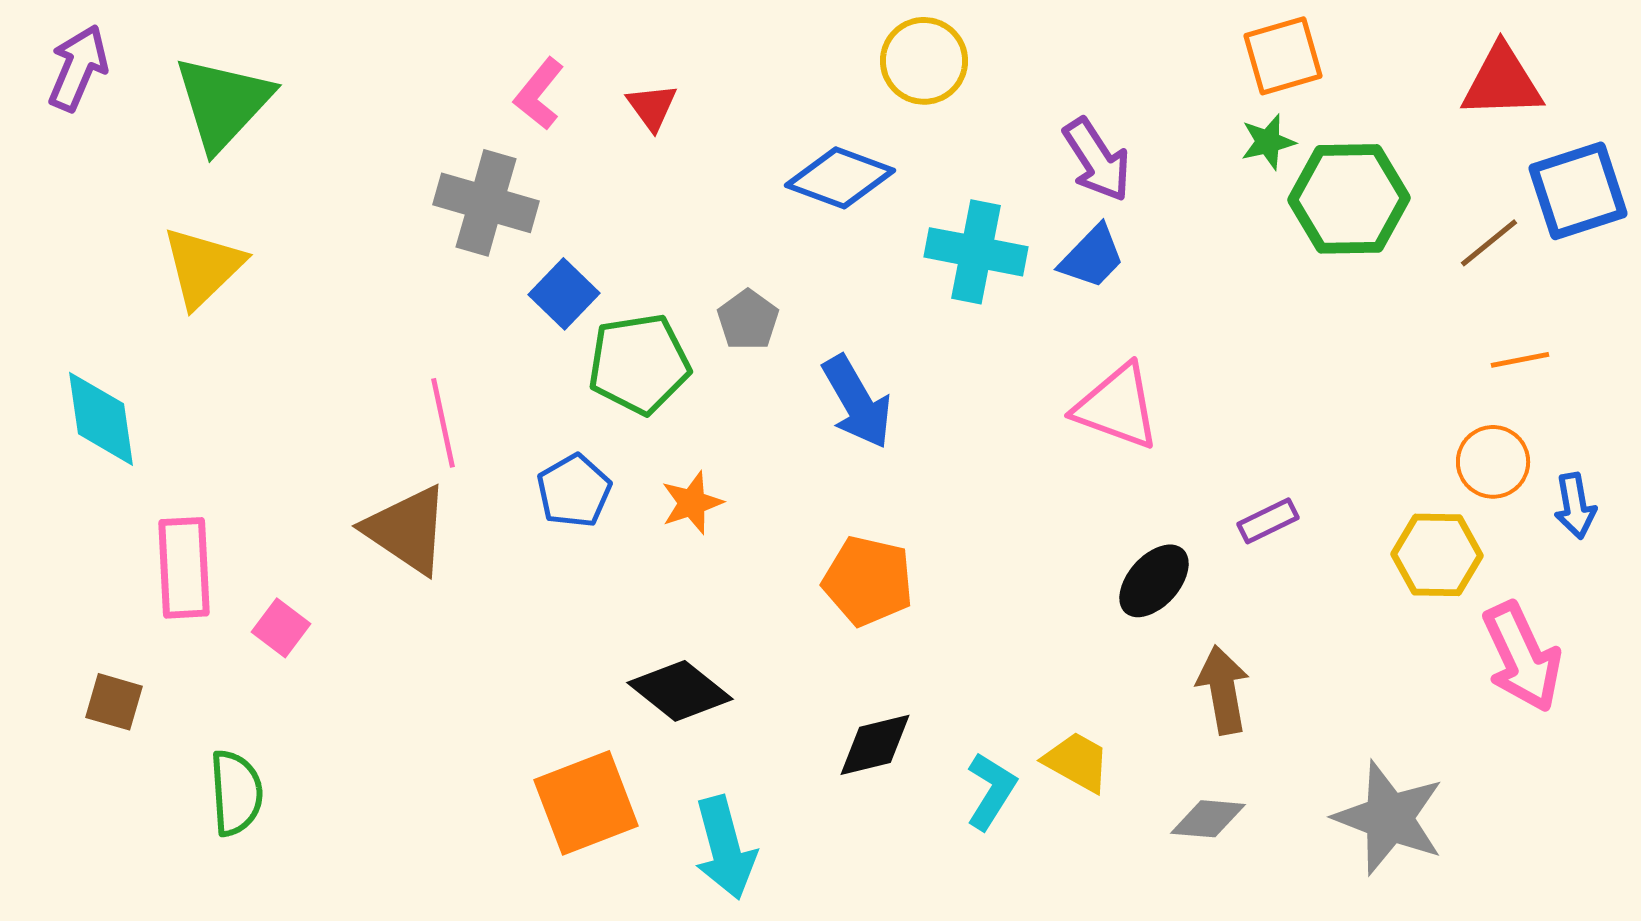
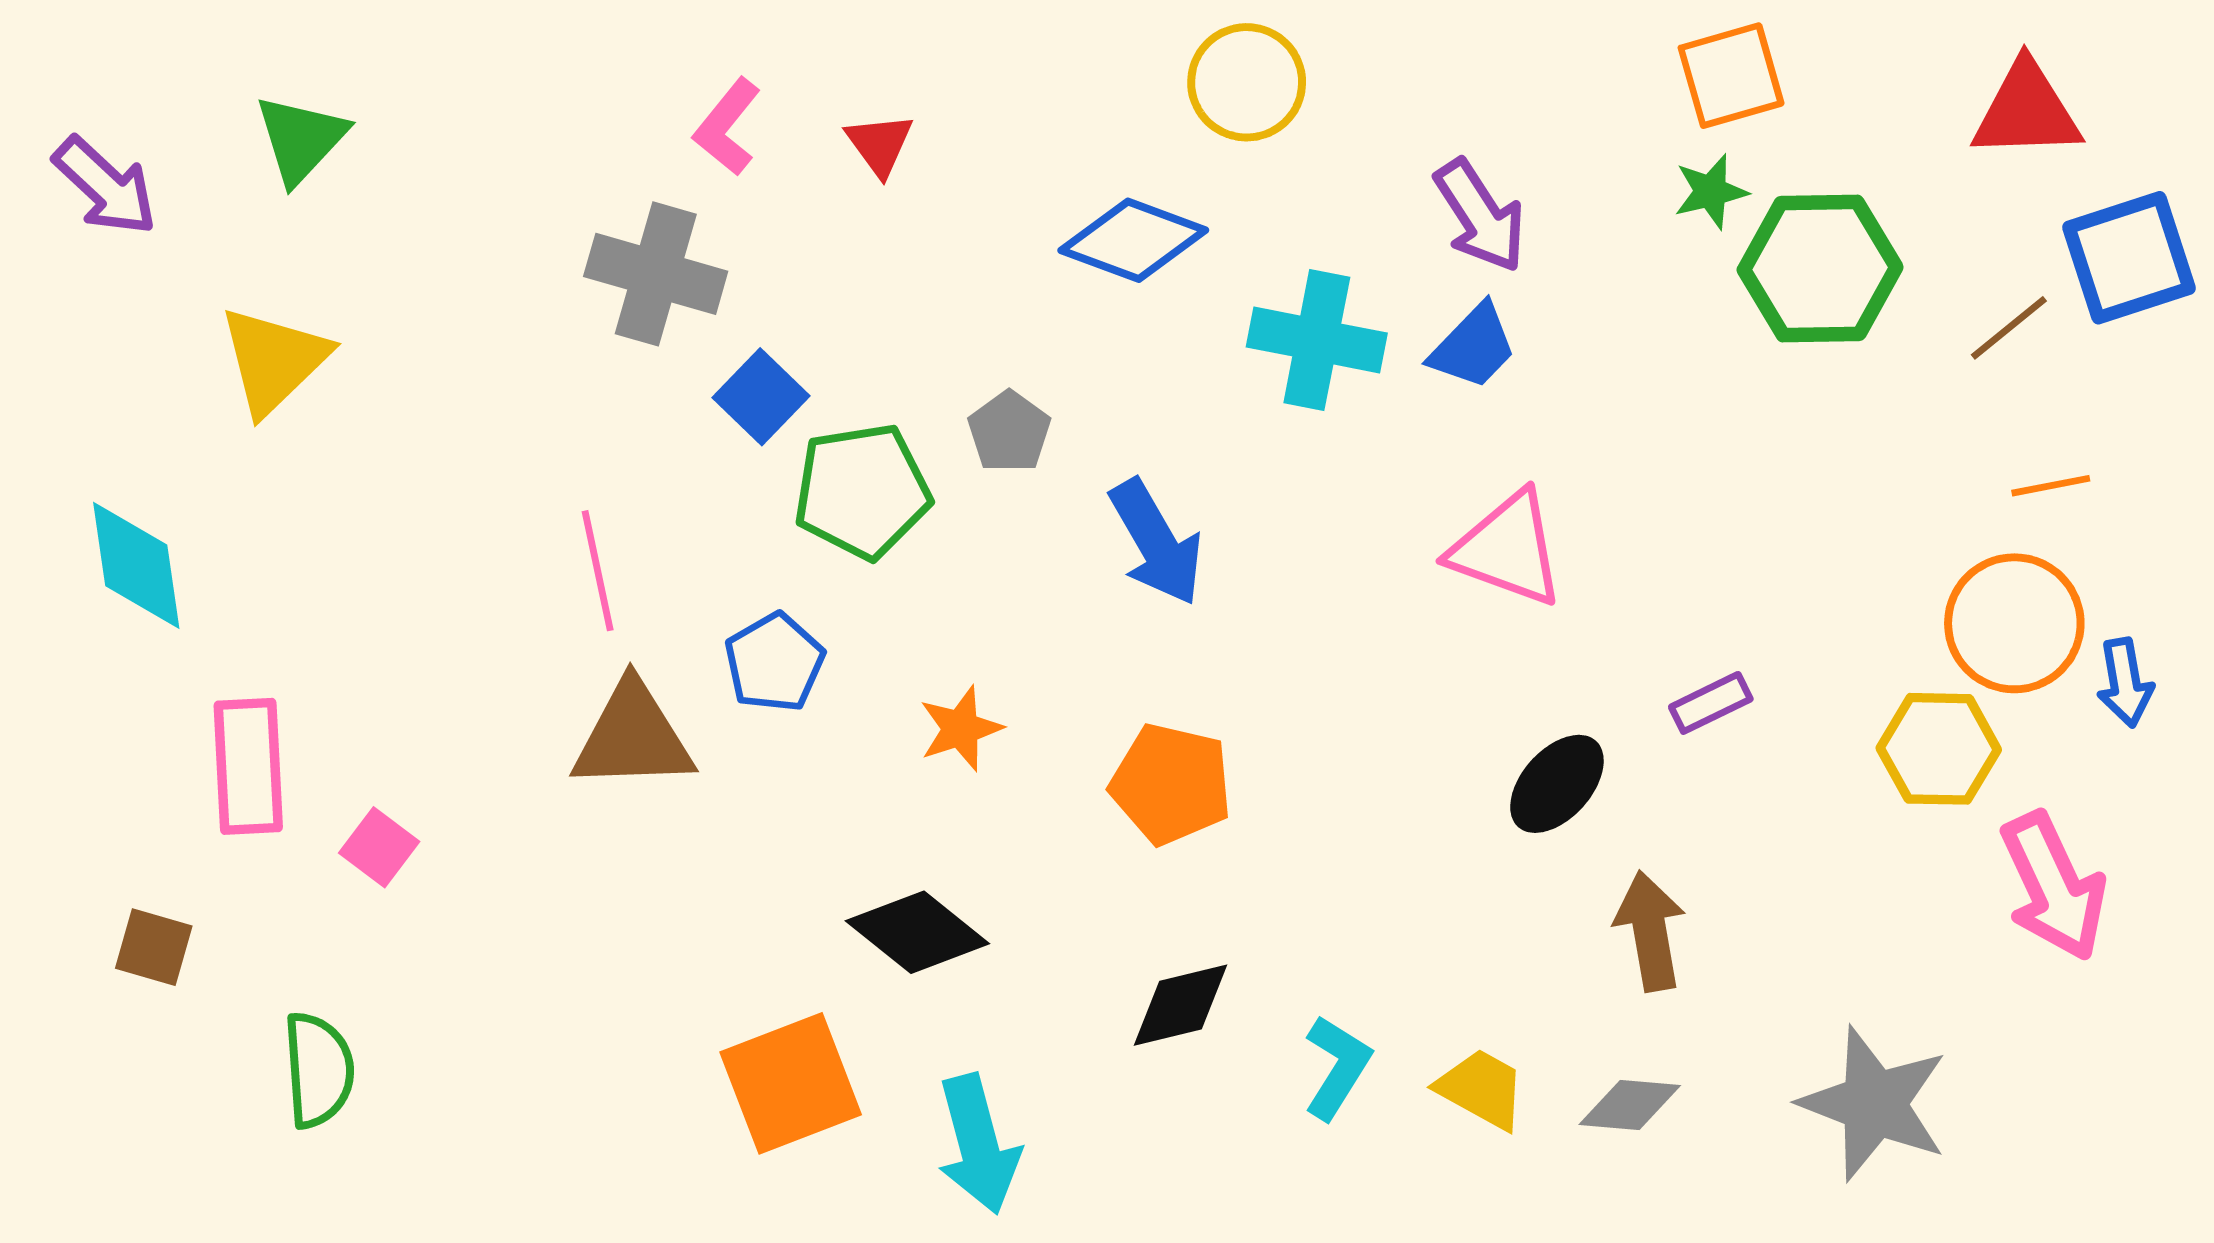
purple arrow: (78, 68) -> (105, 186), moved, turned 110
green triangle: (223, 103) -> (301, 139), size x0.7
orange circle: (1493, 462) -> (2014, 623), size x1.4
orange star: (692, 503) -> (961, 729), moved
brown triangle: (407, 530) -> (633, 737), moved, turned -36
yellow trapezoid: (1077, 762) -> (1481, 1089), moved

